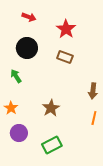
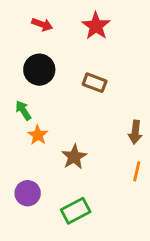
red star: (66, 29) -> (96, 26), moved
orange star: (11, 108) -> (38, 135), moved

